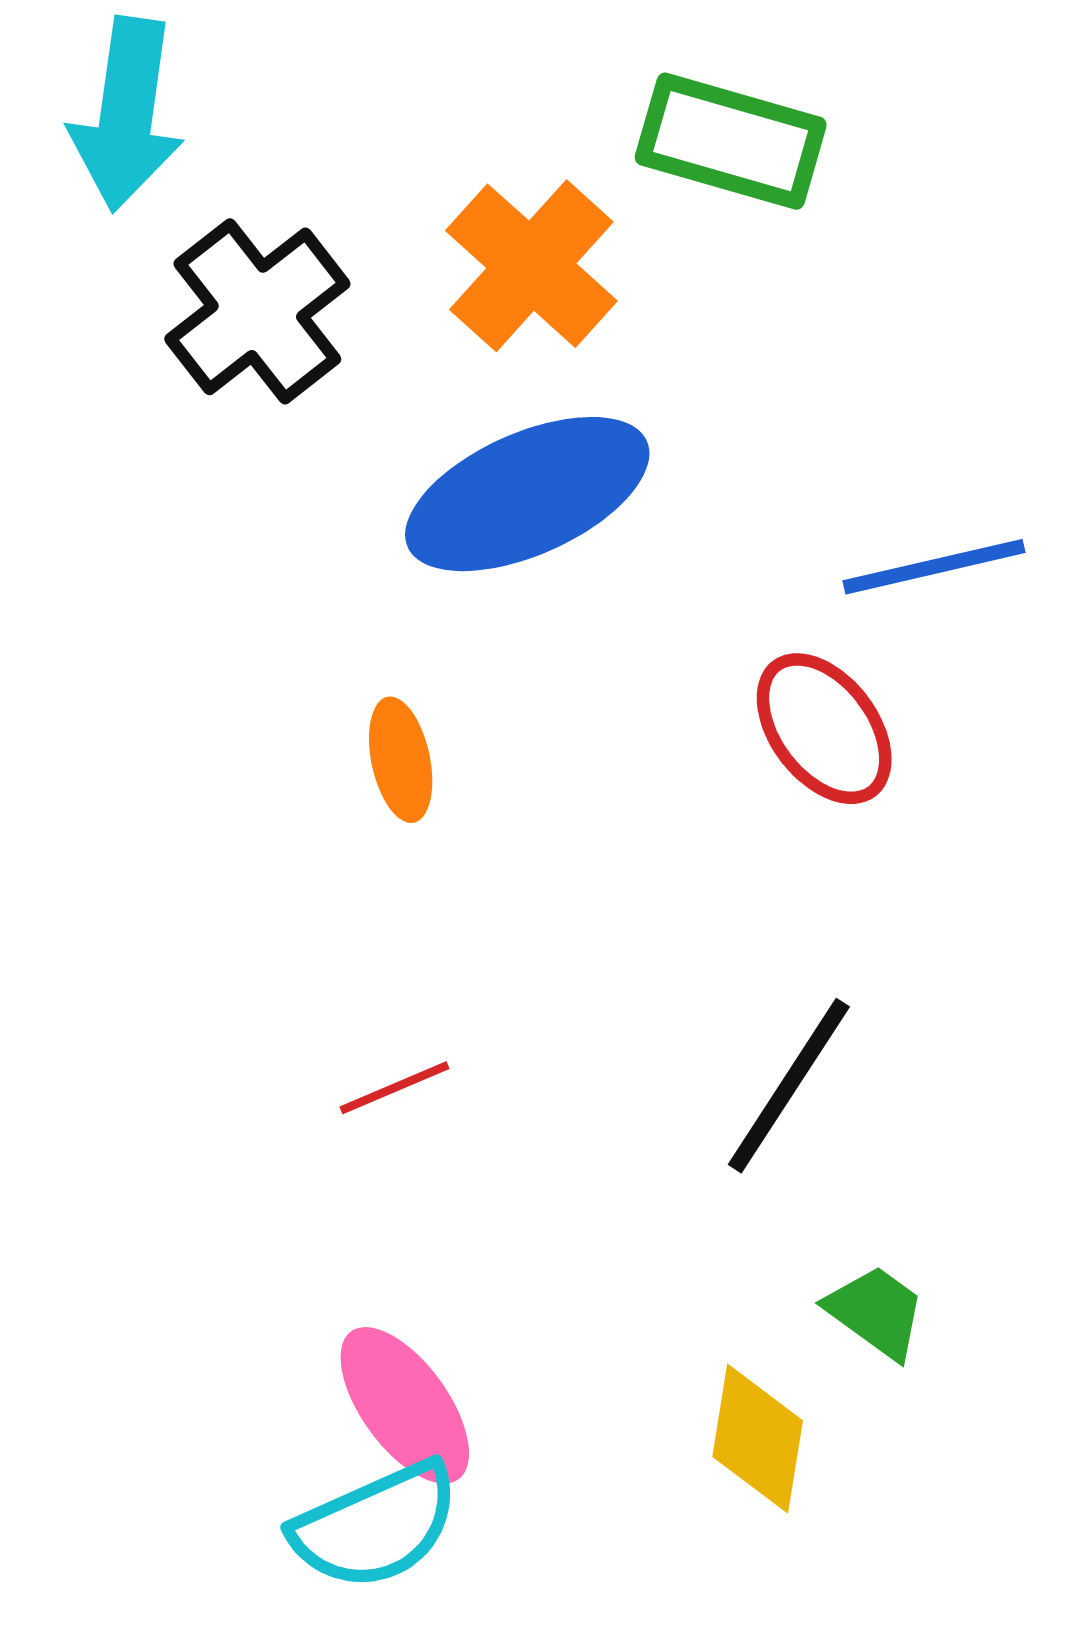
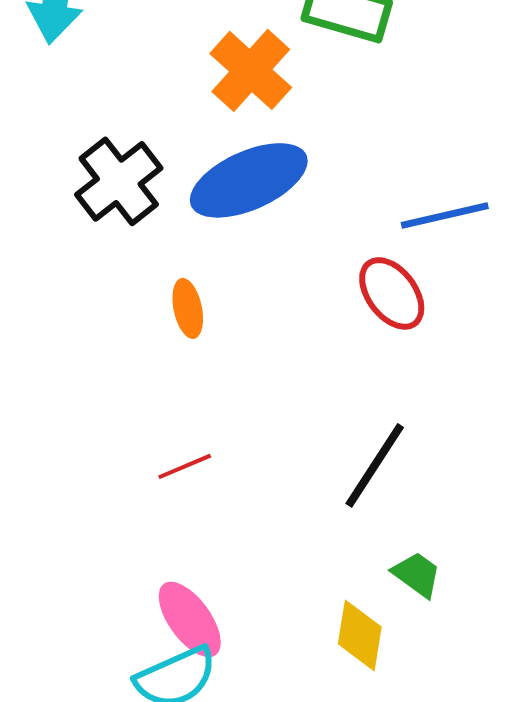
black cross: (257, 311) -> (119, 181), moved

